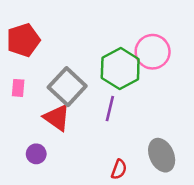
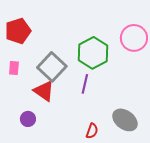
pink circle: (153, 52) -> (134, 38), moved
gray ellipse: (162, 155) -> (125, 120), turned -30

